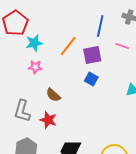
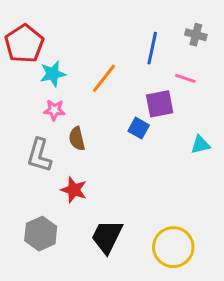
purple square: (92, 55) -> (160, 104), moved
brown semicircle: (53, 95) -> (77, 139), moved, turned 35
gray L-shape: (22, 111) -> (39, 155), moved

